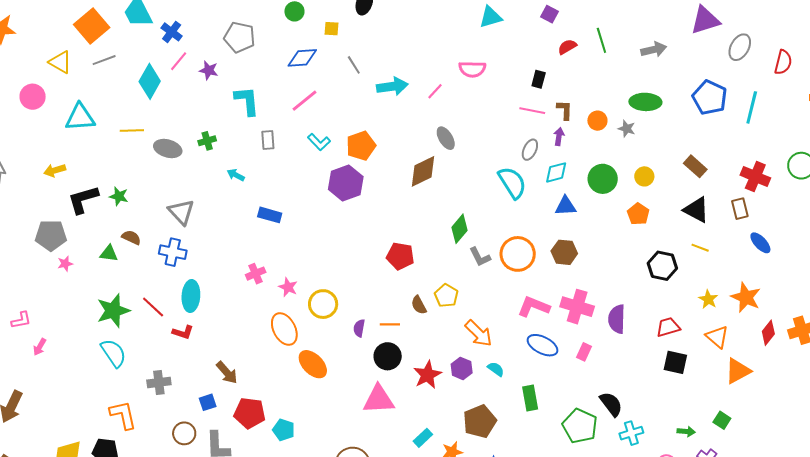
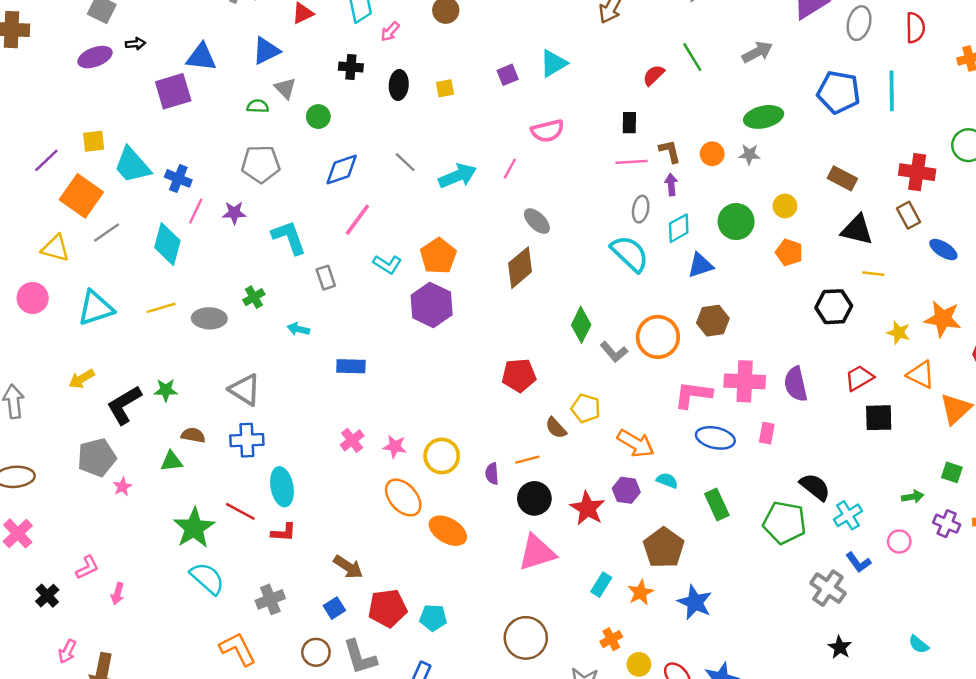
purple square: (549, 14) -> (508, 75), moved, turned -36
yellow square: (332, 29) -> (445, 88), moved

